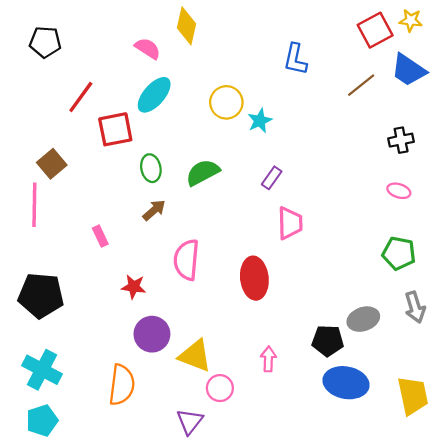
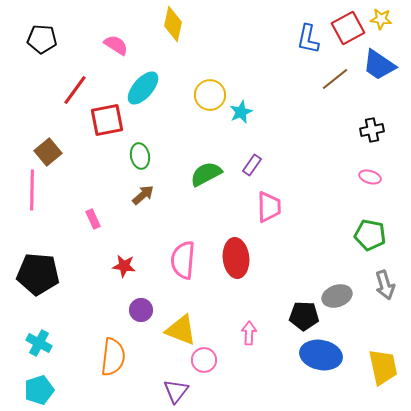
pink semicircle: (148, 48) -> (116, 45), moved
blue L-shape: (295, 59) -> (308, 39), moved
green semicircle: (203, 172) -> (206, 174), moved
pink semicircle: (186, 260) -> (183, 260), moved
purple circle: (152, 334) -> (141, 310), size x0.7
cyan cross: (42, 370) -> (39, 343), size x0.7

